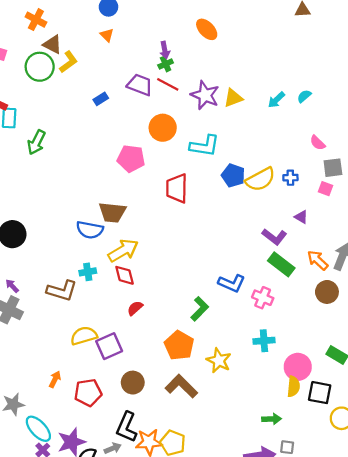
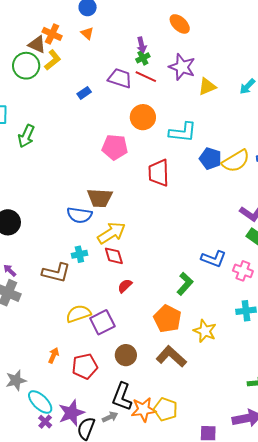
orange cross: (36, 20) -> (52, 34), moved
purple star: (205, 95) -> (182, 67), moved

